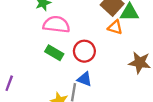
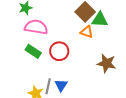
blue triangle: (85, 79) -> (61, 85), moved, turned 40

